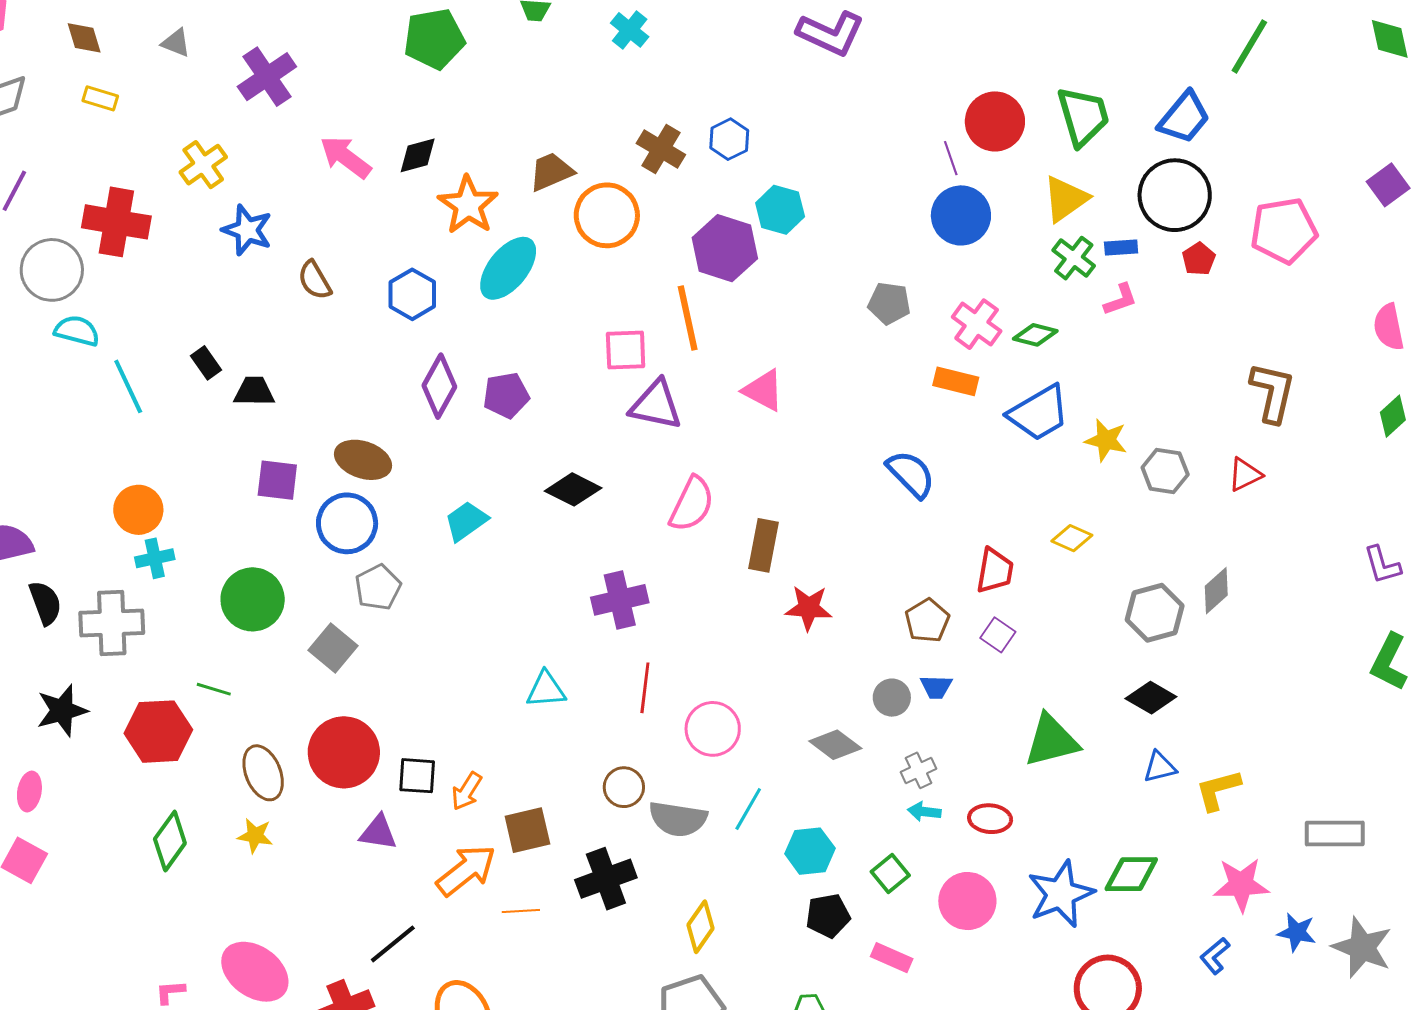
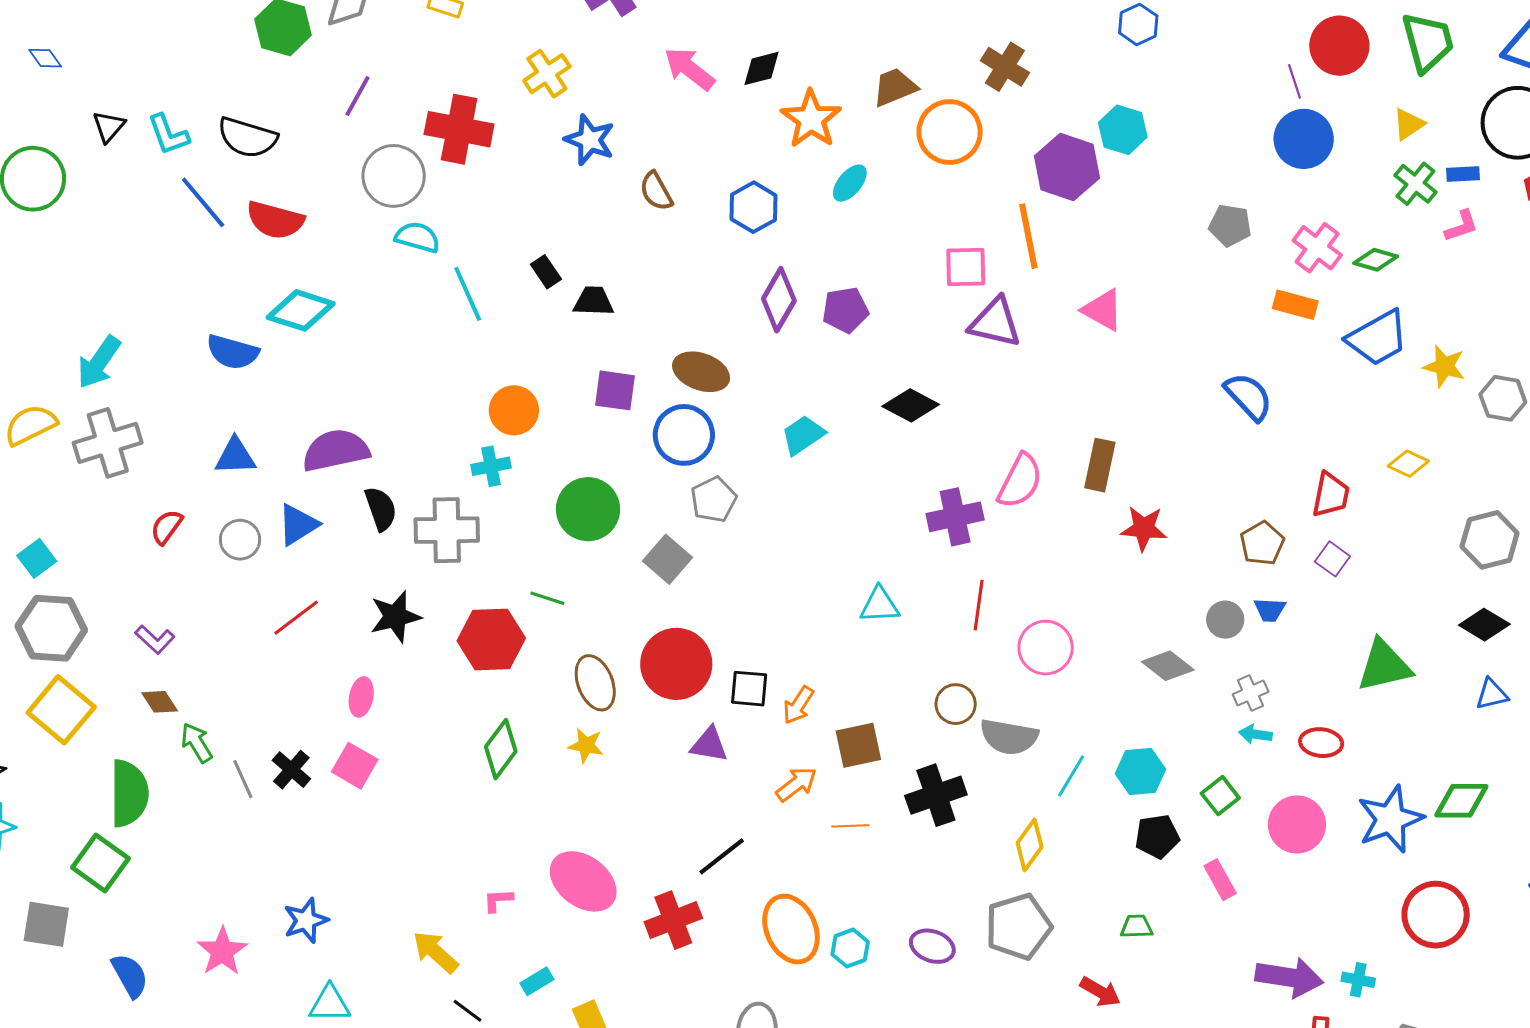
blue hexagon: (729, 139) -> (1138, 24), moved
yellow triangle: (1066, 199) -> (1409, 124), size x0.7
cyan ellipse: (508, 268) -> (850, 183), size x0.6
pink semicircle: (692, 504) -> (1020, 481), moved
orange circle: (138, 510) -> (514, 410), moved
cyan line: (748, 809) -> (1071, 776), moved
orange arrow: (466, 870) -> (796, 784), size x0.7
pink rectangle: (892, 958) -> (1220, 880), turned 36

